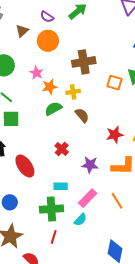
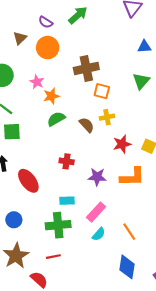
orange square: (114, 83) -> (102, 91), moved
yellow cross: (73, 92) -> (107, 117), moved
red cross: (62, 149) -> (67, 161), turned -32
orange line: (117, 201) -> (129, 232), moved
cyan semicircle: (80, 220) -> (99, 234), moved
red line: (54, 237) -> (53, 257), moved, turned 64

